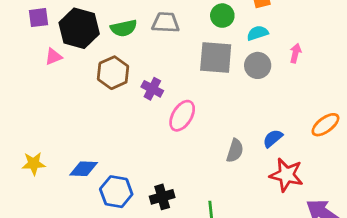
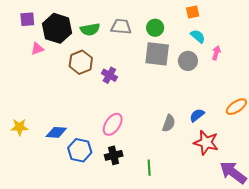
green circle: (222, 16) -> (155, 28), moved
cyan semicircle: (258, 33) -> (198, 36), moved, turned 56
pink ellipse: (182, 116) -> (113, 124), moved

